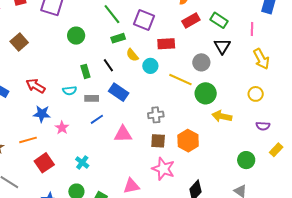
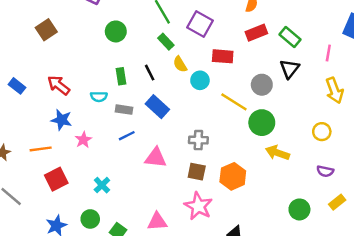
green rectangle: (118, 38) -> (166, 42), turned 56

